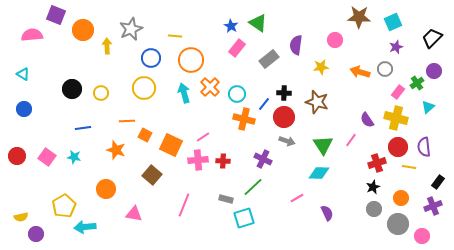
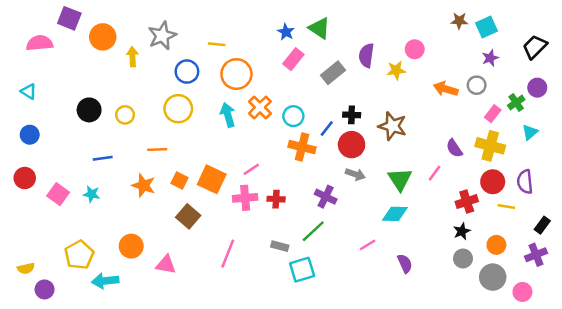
brown star: (359, 17) -> (459, 21), moved, size x0.6
yellow star: (321, 67) -> (396, 70), moved
orange square: (145, 135) -> (179, 180), moved
red circle: (17, 156) -> (25, 178), moved
orange circle: (106, 189) -> (131, 246), moved

